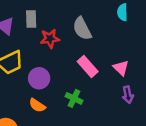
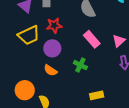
red star: (50, 39) -> (54, 25), moved
pink triangle: (121, 68) -> (119, 41), turned 32

